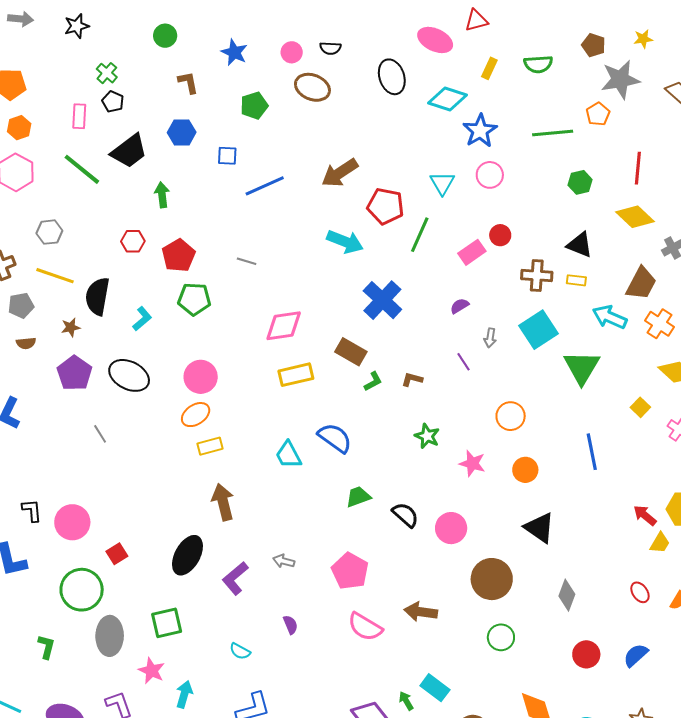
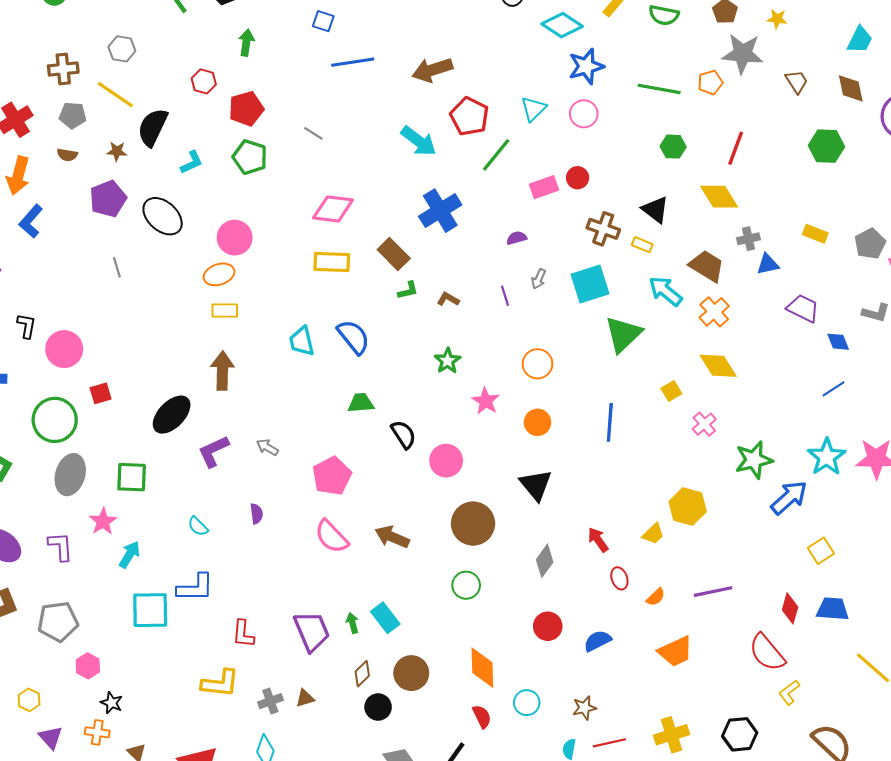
brown trapezoid: (641, 283) -> (707, 266), turned -102
red arrow: (645, 515) -> (598, 540), moved

